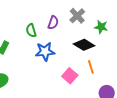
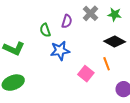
green star: (101, 27) -> (115, 14), moved
black diamond: (84, 45) -> (115, 41), moved

